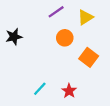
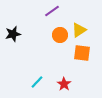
yellow triangle: (85, 17) -> (79, 30), moved
orange square: (89, 57) -> (82, 53), turned -30

